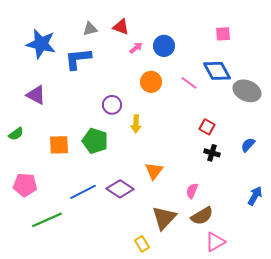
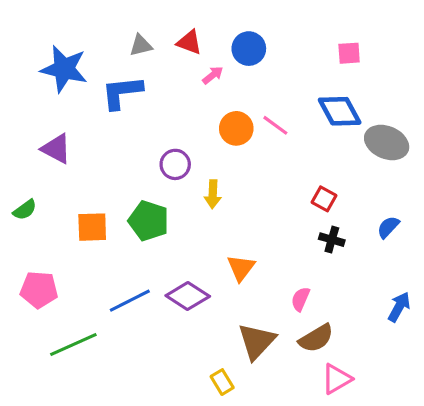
blue circle: (164, 46) -> (249, 49), moved
pink line: (189, 83) -> (275, 125), moved

